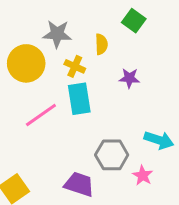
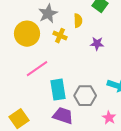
gray star: (57, 34) -> (48, 14), turned -30
cyan rectangle: (79, 99) -> (58, 90), moved
pink star: (143, 175) -> (109, 118), moved

